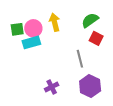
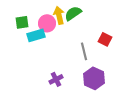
green semicircle: (90, 20) -> (73, 13), moved
pink circle: (33, 28) -> (47, 23), moved
red square: (96, 38) -> (105, 39), moved

